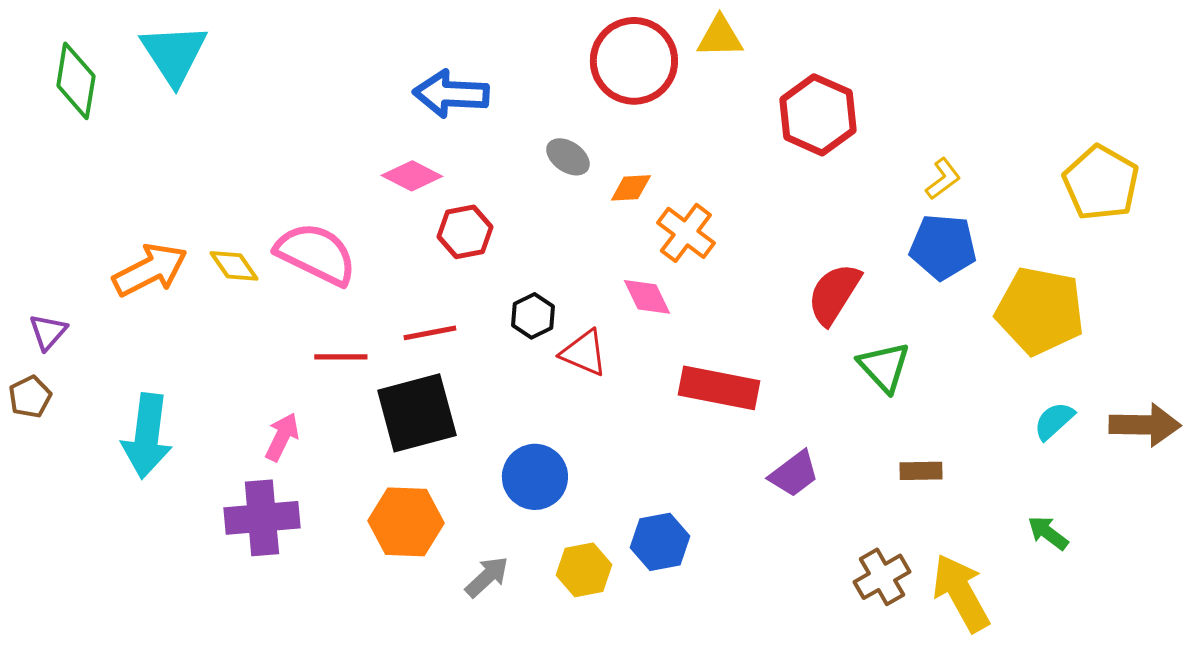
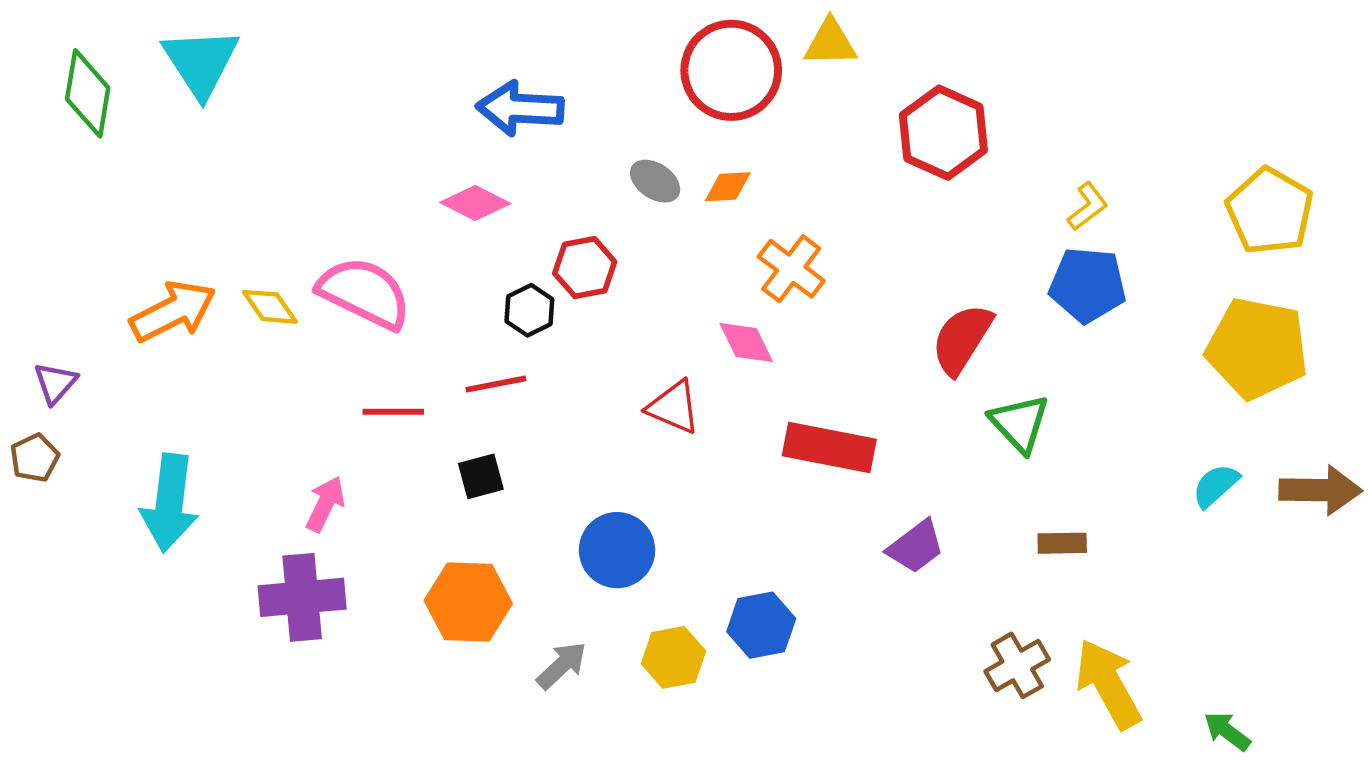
orange diamond: (631, 188) -> (728, 187), moved
red hexagon: (465, 232) -> (585, 268), moved
yellow pentagon: (1040, 311) -> (1257, 348), moved
black hexagon: (533, 316) -> (529, 310), moved
black square: (417, 413) -> (481, 476), size x0.5
green arrow: (1048, 533) -> (1227, 731), moved

